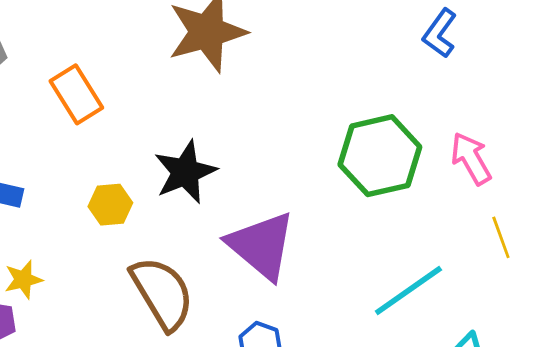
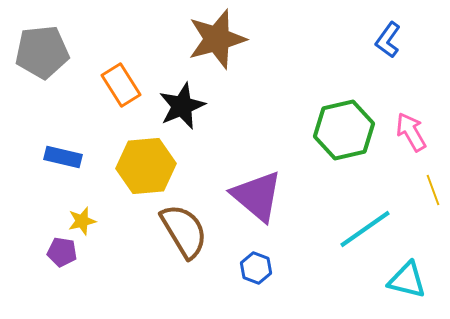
black star: (185, 172) -> (182, 106), moved
yellow hexagon: (110, 205) -> (146, 166), size x1.8

